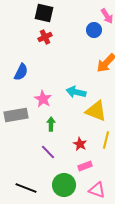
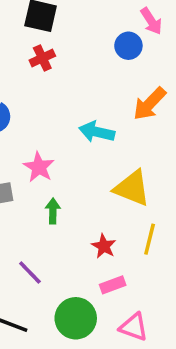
cyan arrow: (76, 92) -> (97, 132), moved
purple line: (48, 152) -> (30, 273), moved

